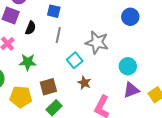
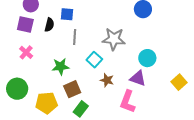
black semicircle: (31, 28) -> (49, 25), moved
green star: (28, 62) -> (61, 66), moved
purple triangle: (131, 90) -> (138, 78), moved, turned 48

